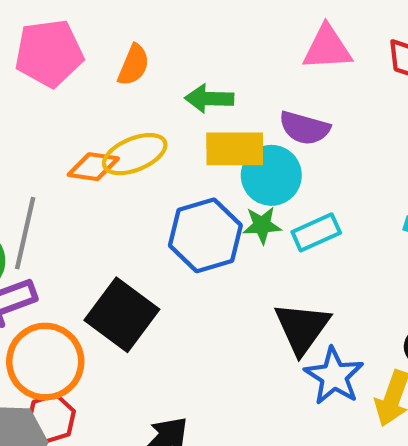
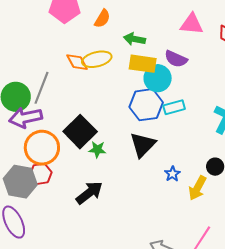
orange diamond: (93, 167) -> (77, 62), turned 45
green star: (262, 225) -> (97, 150), moved
blue hexagon: (205, 235) -> (146, 105), moved
black triangle: (302, 328) -> (143, 145), moved
blue star: (334, 376) -> (172, 174), size x0.6

